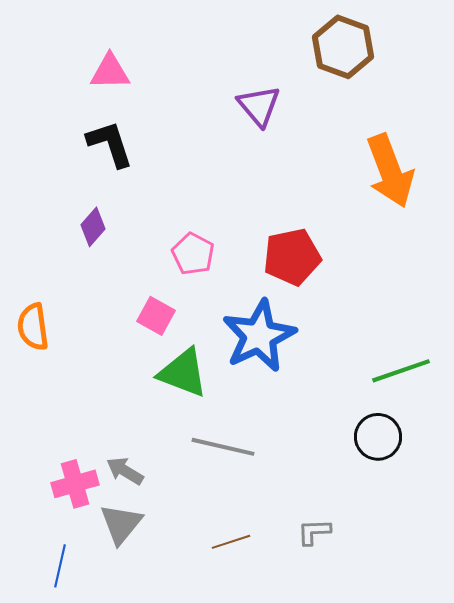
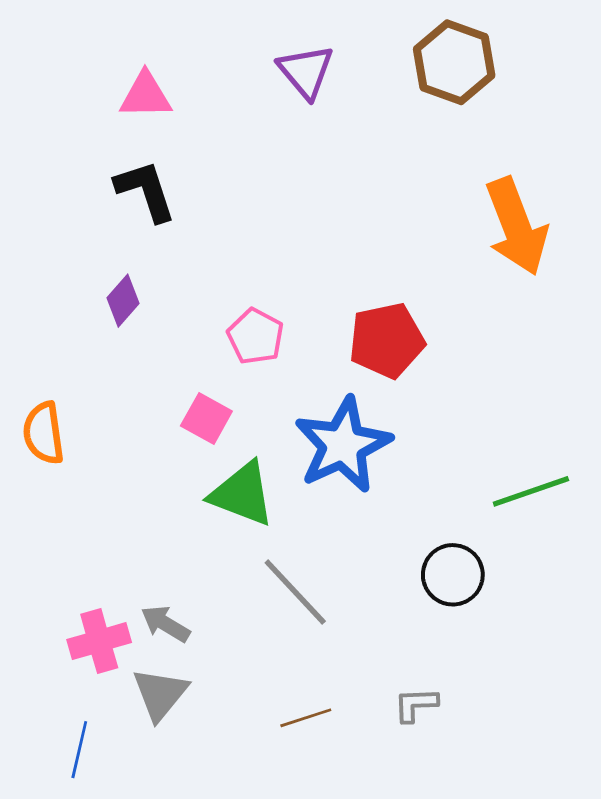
purple triangle: (259, 106) -> (306, 72), moved
black circle: (378, 437) -> (453, 575), moved
gray line: (223, 447) -> (295, 592), turned 34

